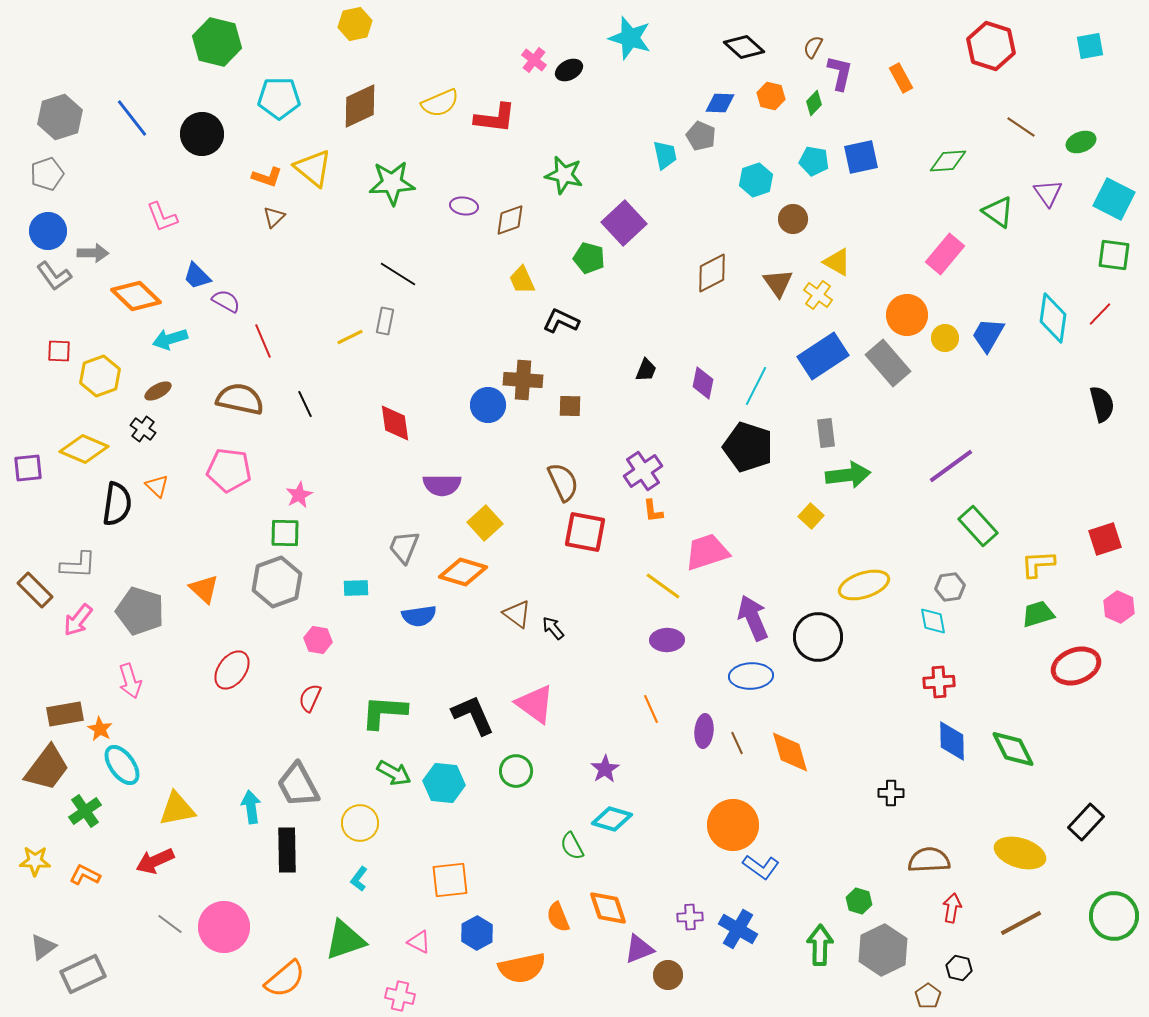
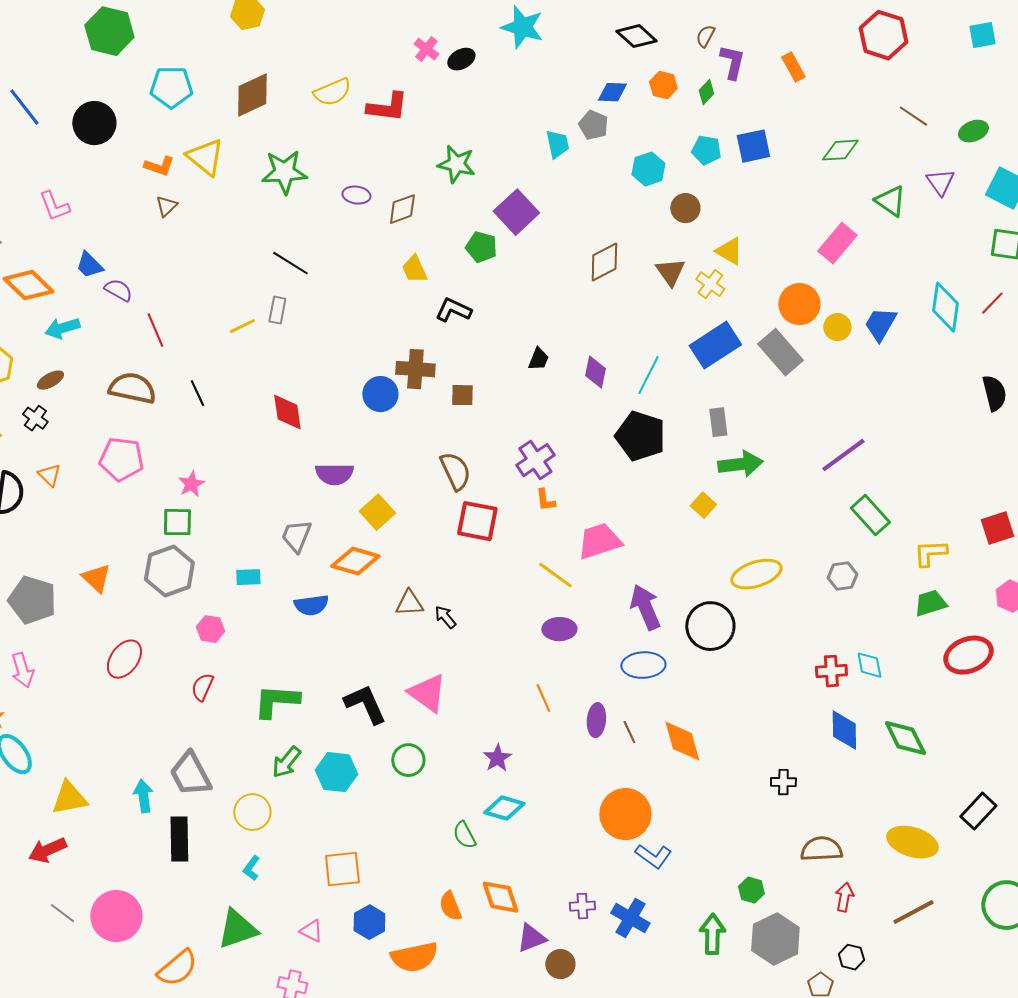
brown triangle: (517, 614) -> (409, 603), turned -40
cyan diamond: (933, 621) -> (869, 665), moved
green arrow: (394, 773) -> (286, 762), turned 100

